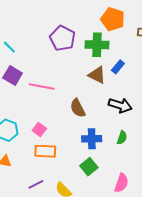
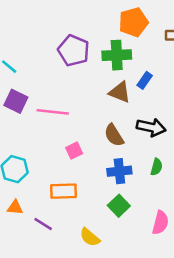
orange pentagon: (113, 19) -> (133, 22), turned -30
brown semicircle: (78, 108) -> (114, 135), moved
pink square: (39, 129) -> (74, 151), moved, turned 32
purple line: (36, 184) -> (43, 224), moved, turned 63

